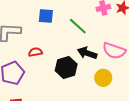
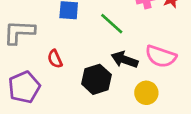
red semicircle: (35, 52) -> (55, 59), turned -104

